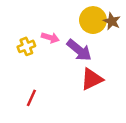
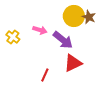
yellow cross: (26, 46) -> (13, 37), moved, turned -32
red line: (31, 98) -> (45, 75), moved

